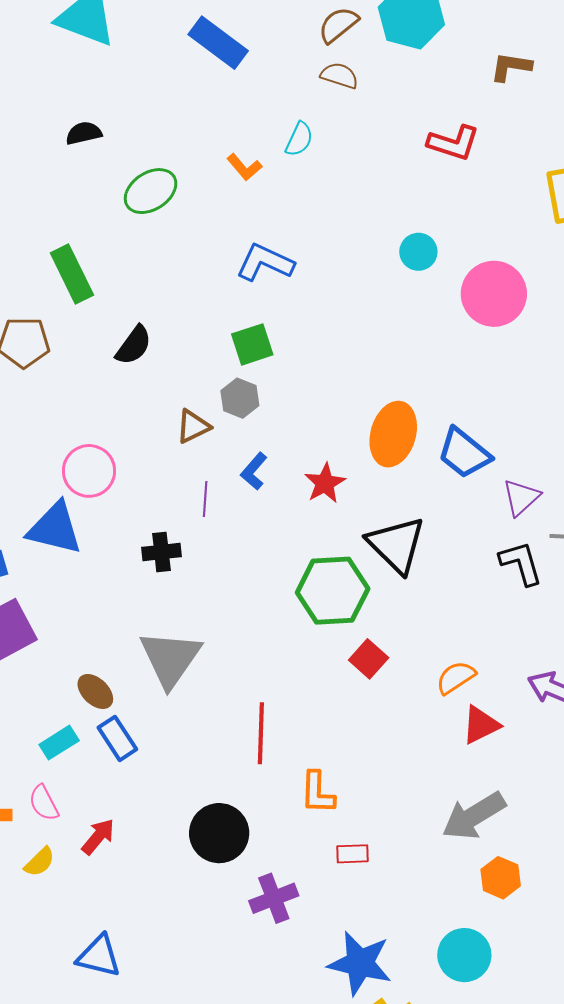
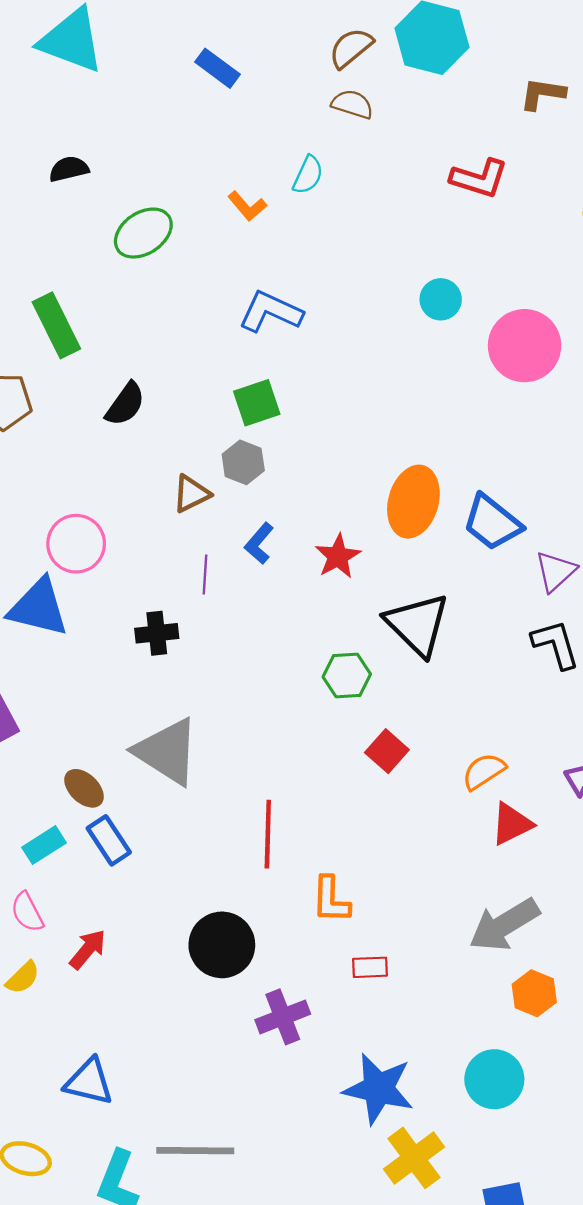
blue rectangle: (218, 43) -> (218, 68), size x0.7
green hexagon: (333, 591) -> (347, 675), size x0.6
gray triangle: (170, 659) -> (167, 752), turned -32

